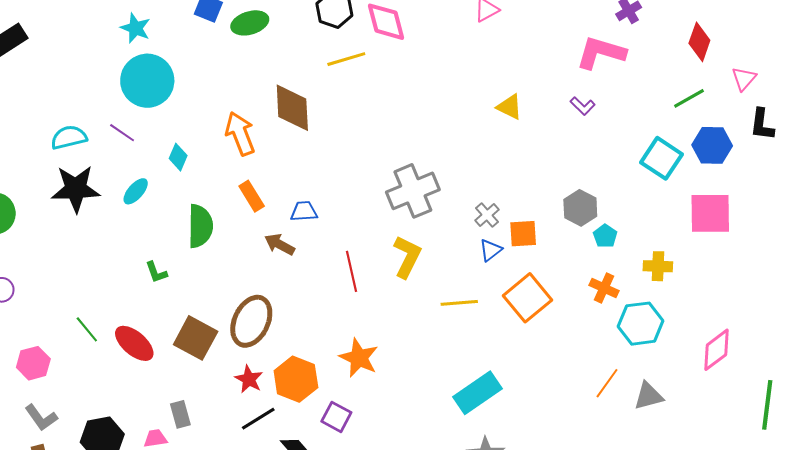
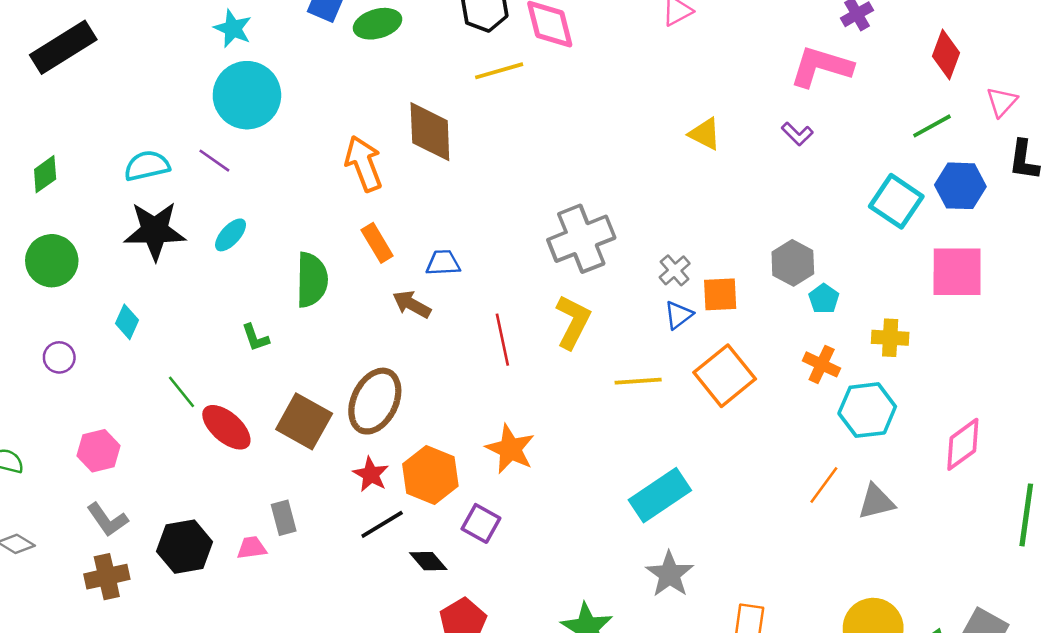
cyan diamond: (178, 157) -> (127, 322), moved
green line: (87, 329) -> (181, 392), moved

